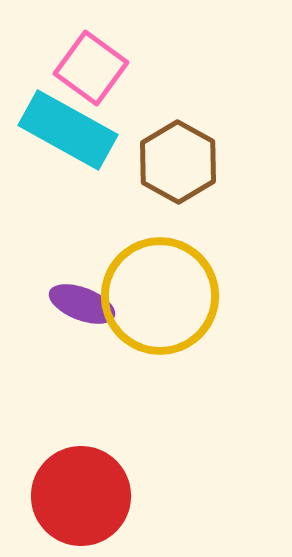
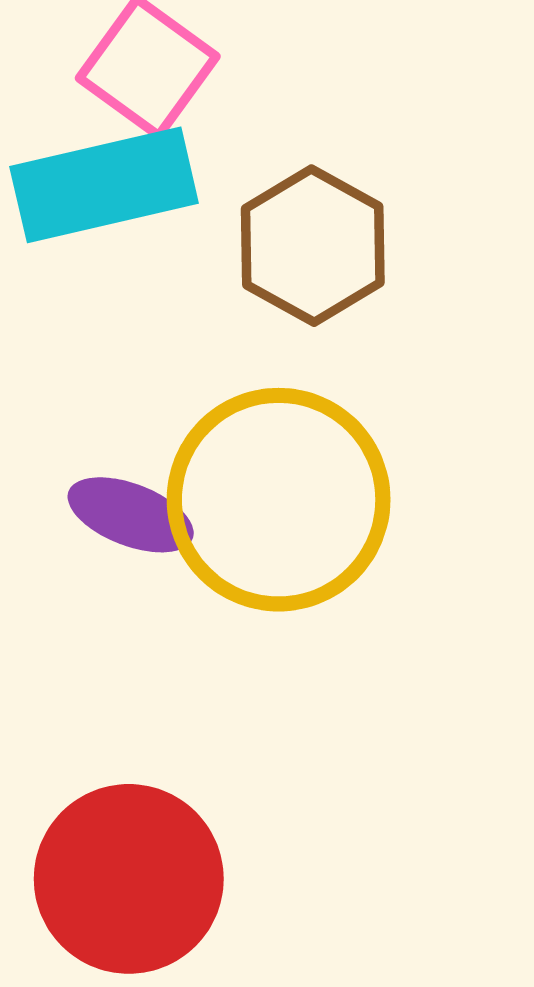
cyan rectangle: (68, 130) -> (104, 185), turned -42

